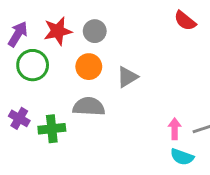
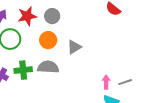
green cross: (52, 129) -> (23, 70), moved

